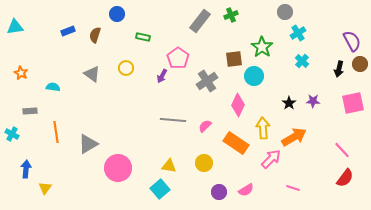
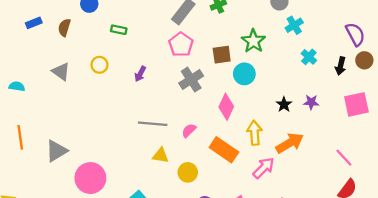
pink pentagon: (178, 58) -> (181, 44), moved
cyan cross: (302, 61) -> (309, 57), moved
yellow triangle: (169, 166) -> (161, 155), moved

